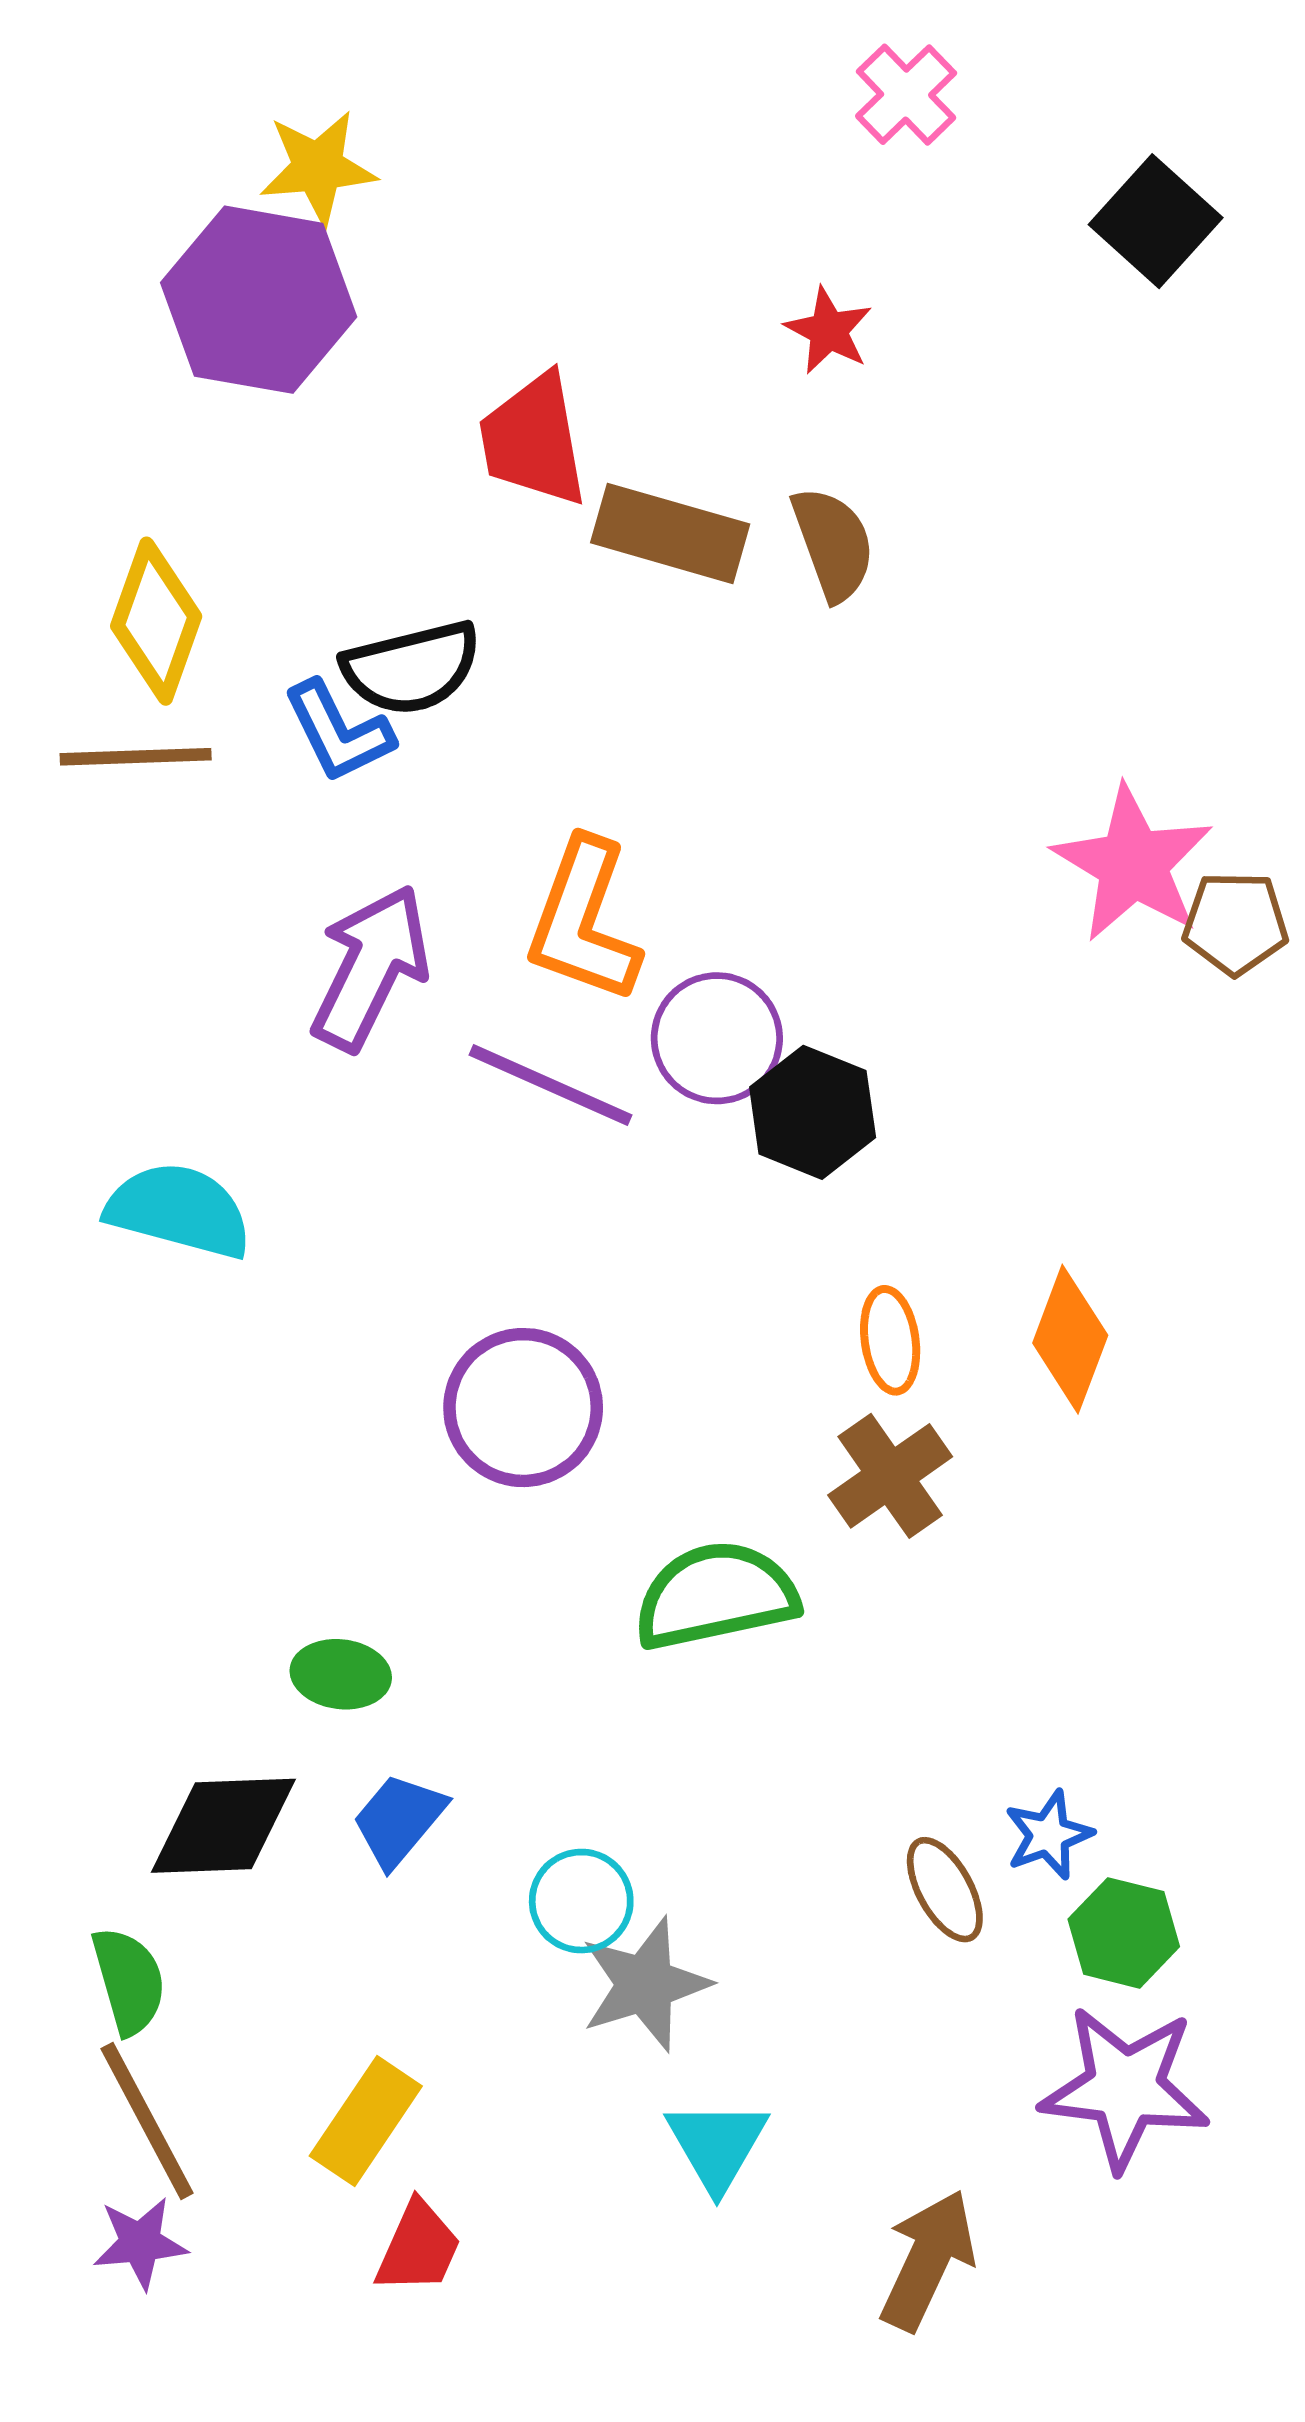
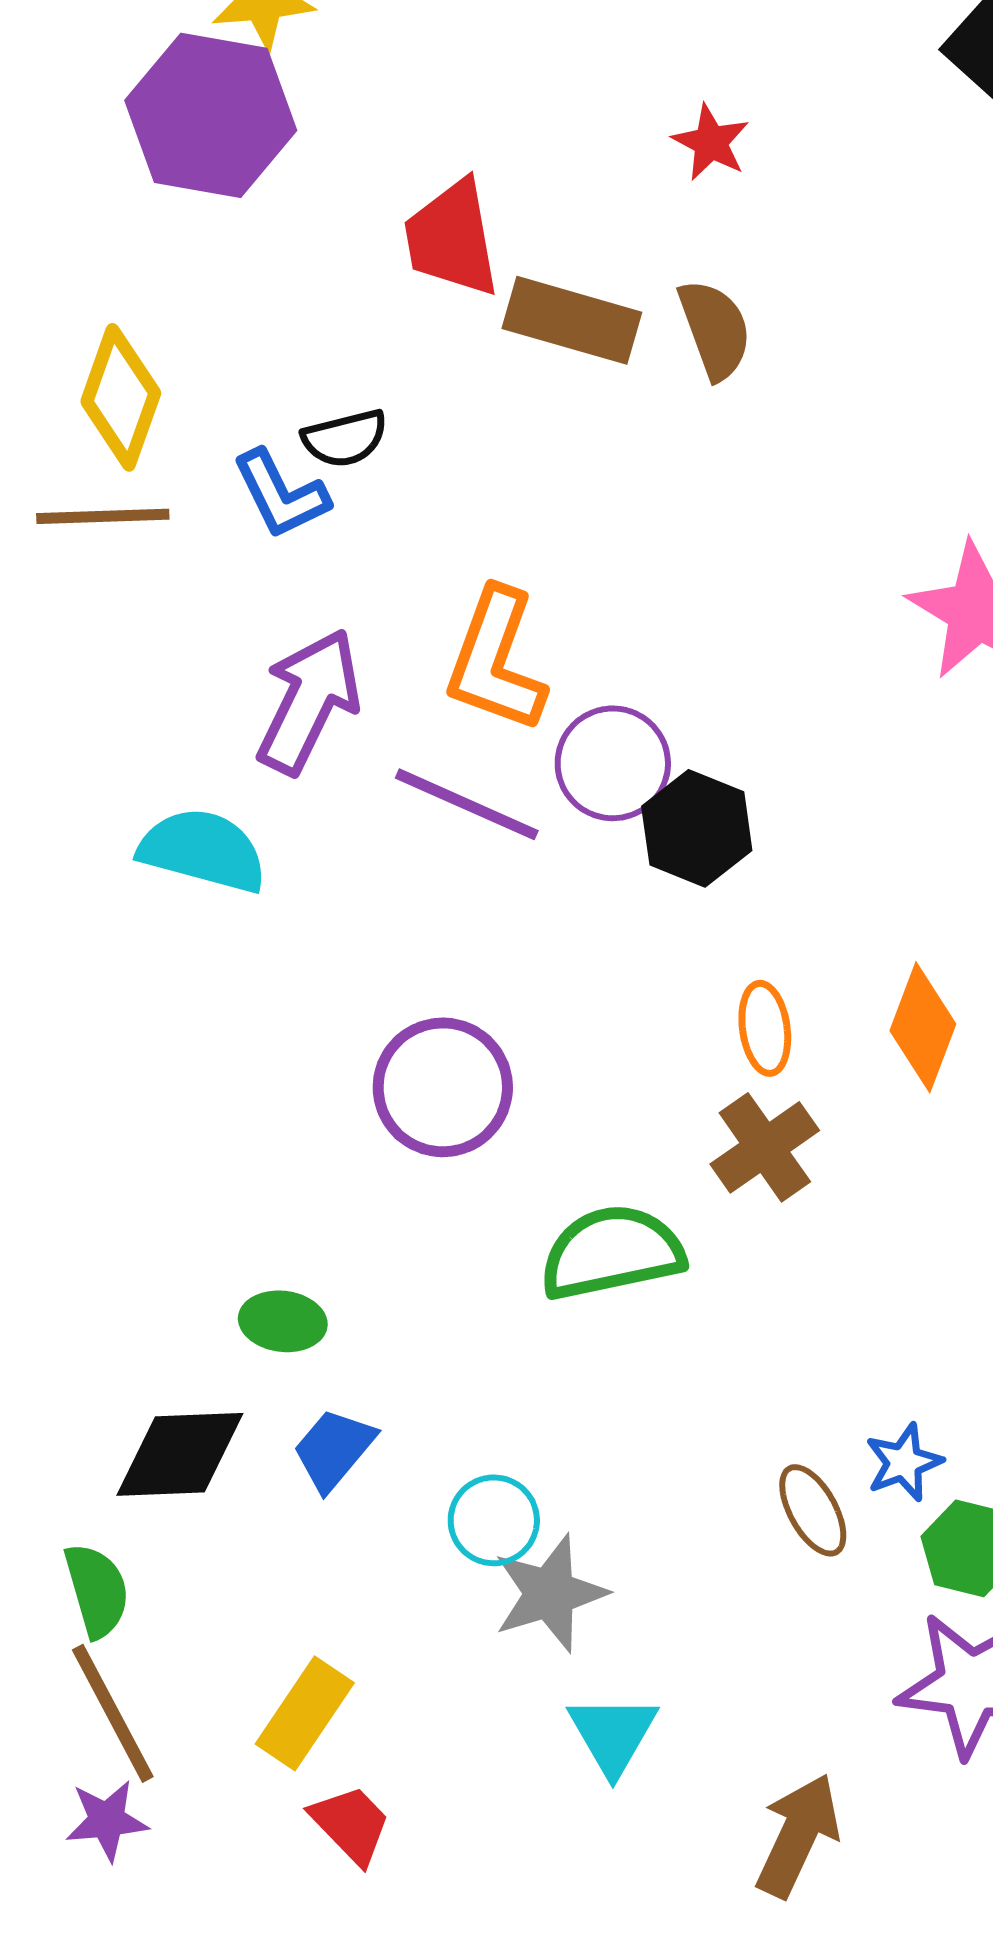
black semicircle: (411, 668) -> (345, 438), size x0.7
cyan semicircle: (179, 1210) -> (203, 850), moved
red trapezoid: (418, 2247) -> (351, 1824), turned -68

